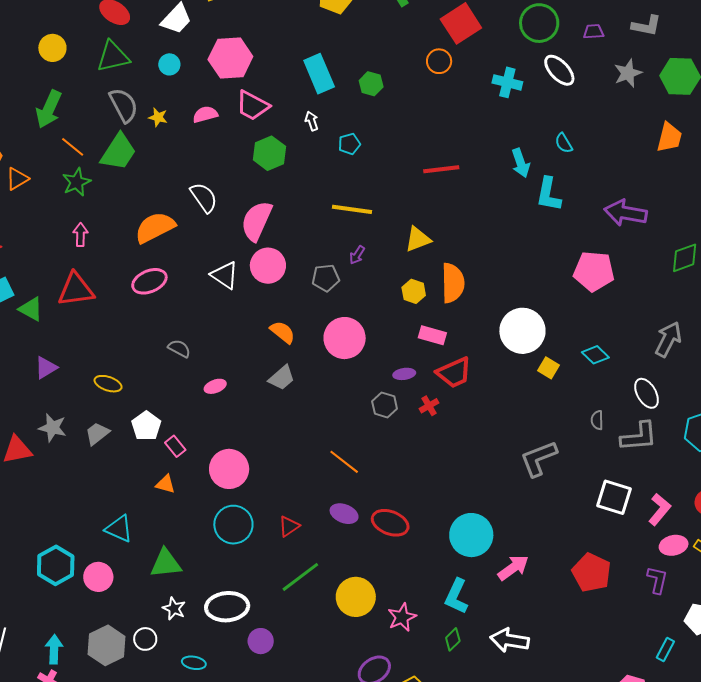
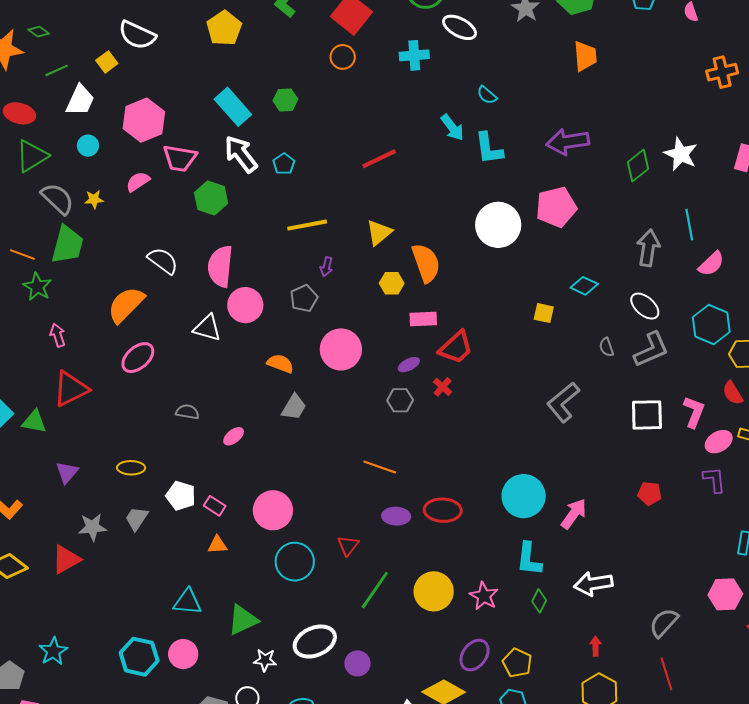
white arrow: (312, 121) -> (241, 154), size x2.0
white circle: (522, 331) -> (498, 225), moved
red pentagon: (592, 572) -> (650, 493), size x0.6

